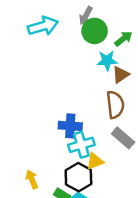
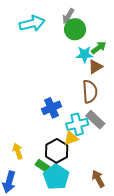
green arrow: (123, 39) -> (99, 48), moved
blue cross: (70, 126) -> (52, 108), turned -30
cyan cross: (81, 145) -> (77, 124), moved

